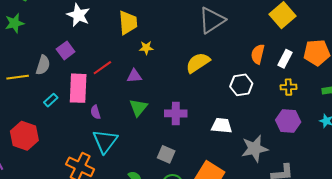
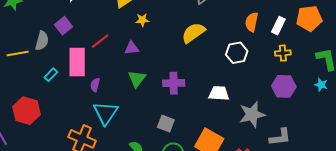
purple semicircle: (96, 112) -> (95, 85), turned 32

